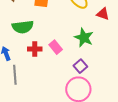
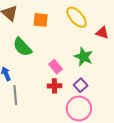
green semicircle: (23, 27) -> (22, 47), turned 55
red cross: (35, 49) -> (54, 86), moved

